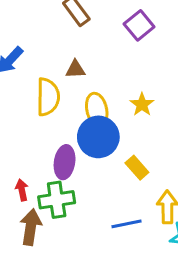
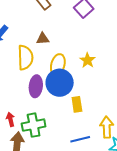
yellow ellipse: (97, 110) -> (58, 65), turned 30
purple ellipse: (65, 162) -> (36, 86), moved
yellow rectangle: (137, 168) -> (77, 104), moved, turned 35

